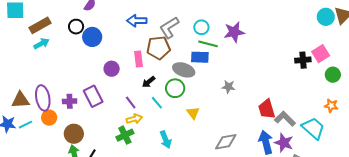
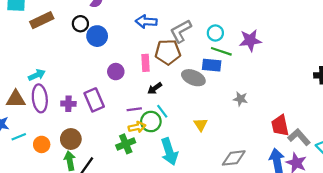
cyan arrow: (41, 44) -> (37, 75), moved
green circle: (175, 88) -> (151, 122), moved
purple line: (131, 102) -> (134, 109), turned -64
orange circle: (49, 118) -> (42, 144), moved
cyan line: (25, 125) -> (19, 137), moved
cyan arrow: (166, 140) -> (169, 152), size x1.4

